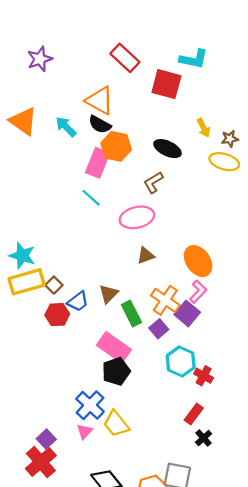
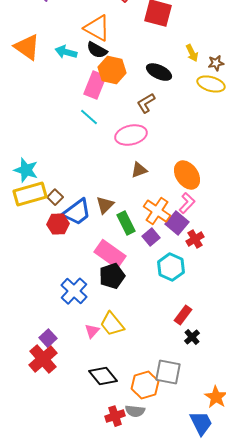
cyan arrow: (66, 127) -> (66, 52), turned -30
blue trapezoid: (78, 301) -> (77, 212), size x1.4
red cross: (204, 376) -> (195, 239), moved, turned 30
blue cross: (90, 405) -> (74, 291), moved
pink triangle: (84, 431) -> (92, 331), moved

